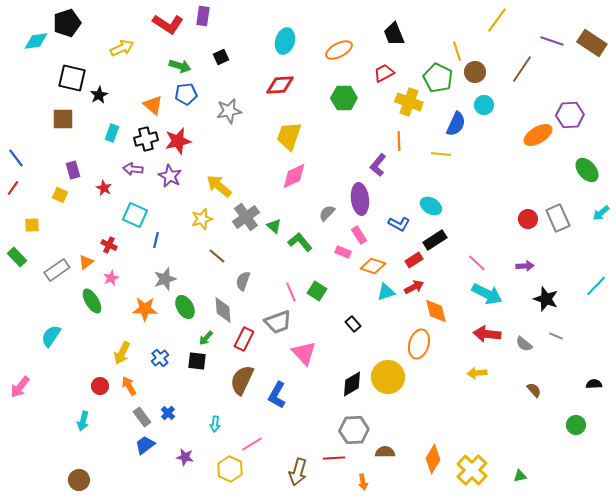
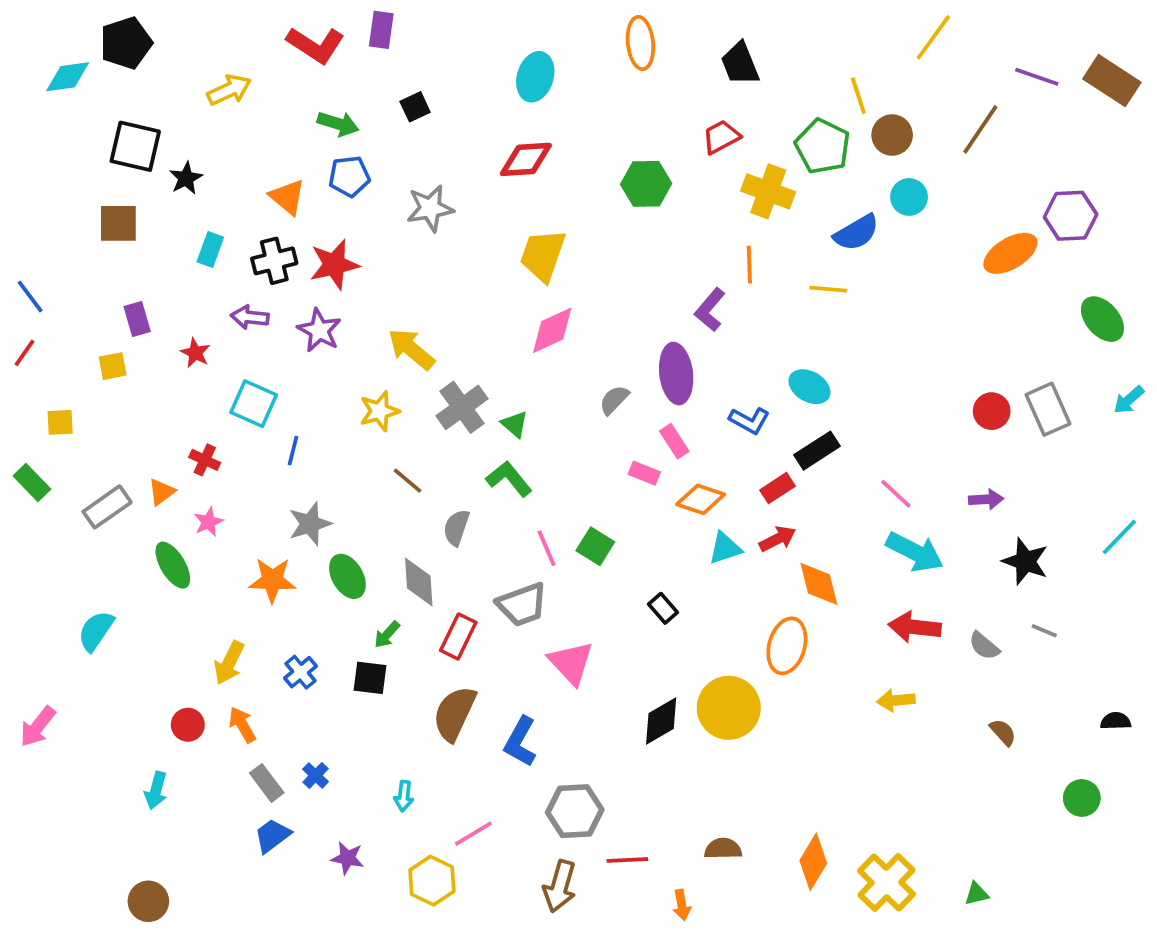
orange ellipse: (339, 50) -> (640, 43), moved, turned -68
blue semicircle: (456, 124) -> (856, 233), turned 35
yellow square: (60, 195) -> (113, 366), turned -35
green L-shape: (300, 242) -> (509, 479), moved
gray hexagon: (354, 430) -> (575, 811), moved

